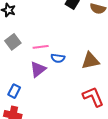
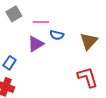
brown triangle: (90, 61) -> (89, 41), turned -42

